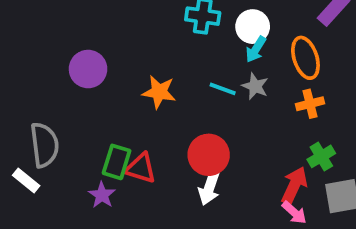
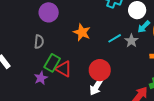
cyan arrow: (256, 49) -> (144, 27), moved
cyan line: (223, 89) -> (115, 38), turned -64
gray semicircle: (44, 145) -> (39, 42), moved, size x0.6

